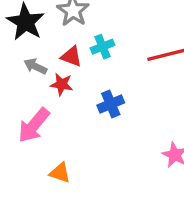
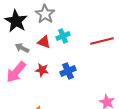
red star: (62, 84) -> (42, 70), moved
pink arrow: (34, 125) -> (16, 72), moved

